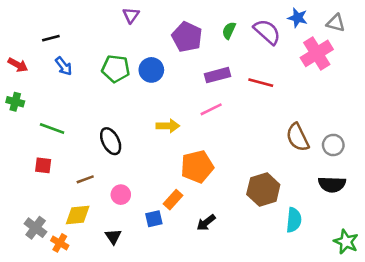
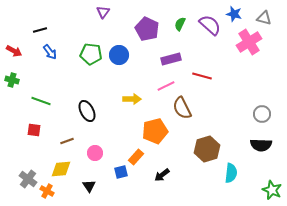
red line: (261, 83) -> (202, 76), moved
brown semicircle: (298, 137) -> (182, 108), moved

